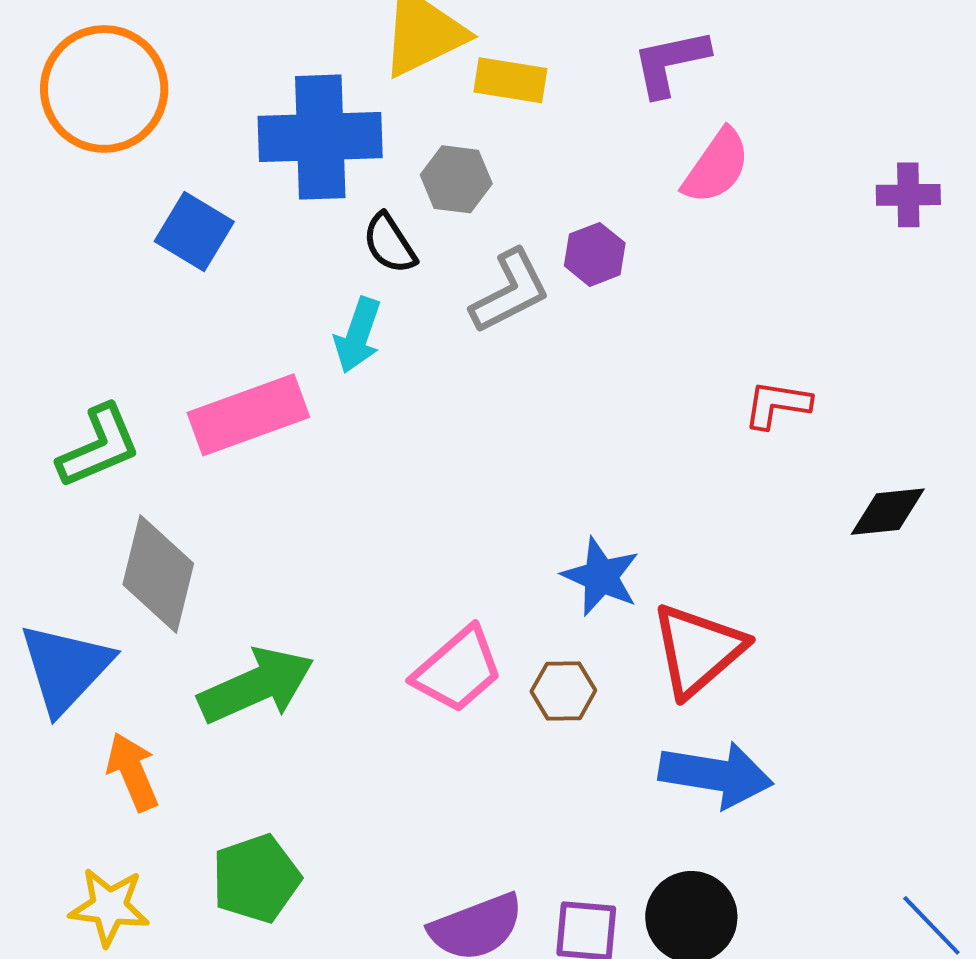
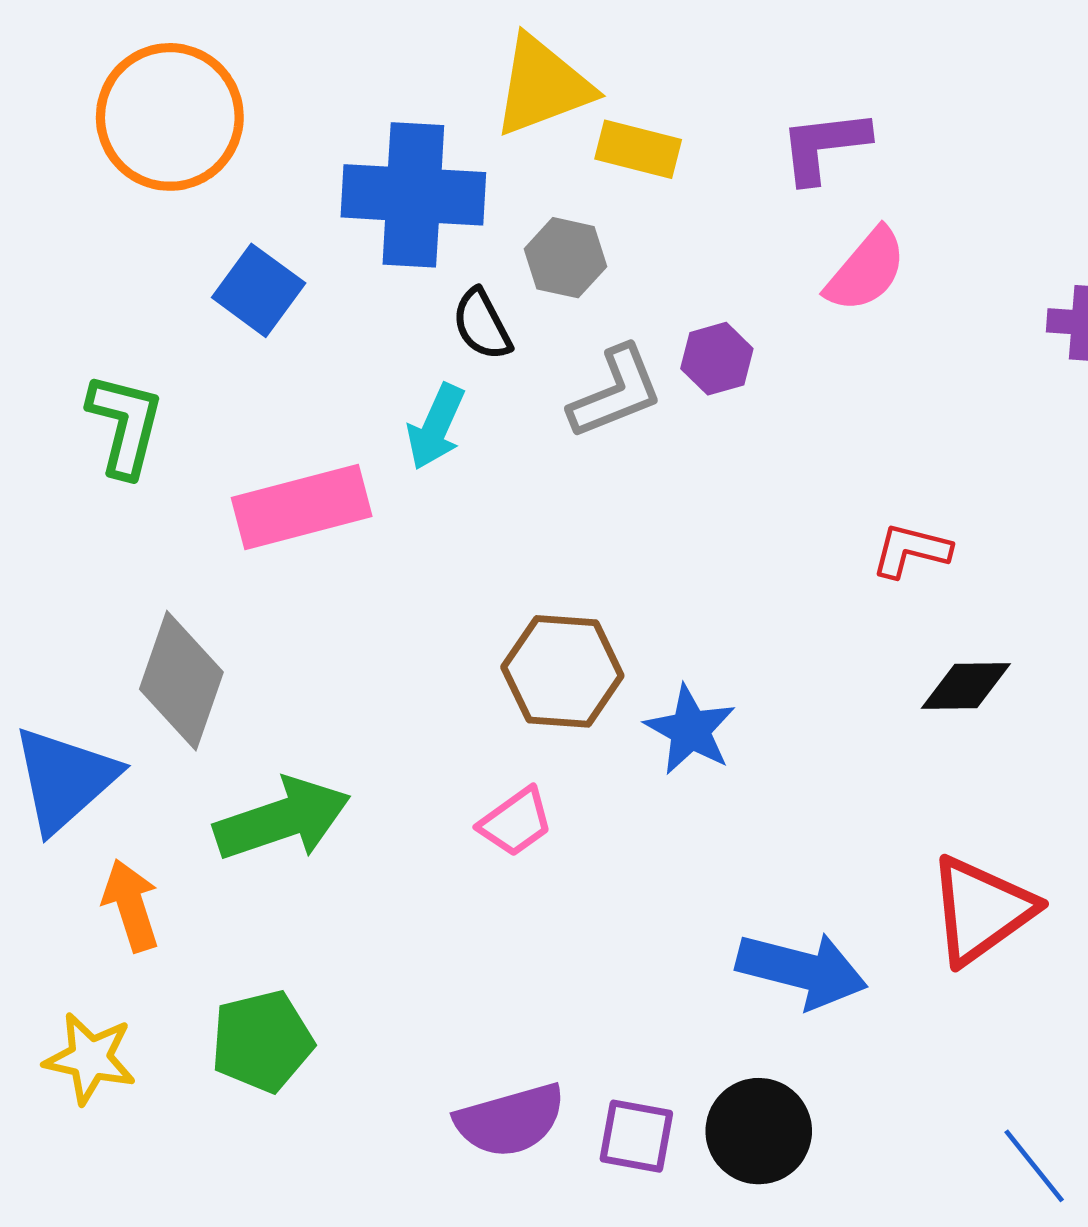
green L-shape: (99, 446) -> (125, 425), moved, turned -58
black diamond: (888, 512) -> (966, 686), moved
red triangle: (698, 650) -> (981, 910), moved
pink trapezoid: (458, 670) -> (516, 822), size x0.7
brown hexagon: (563, 691) -> (562, 671), moved, size x1.6

